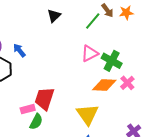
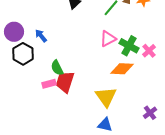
pink cross: (127, 83) -> (149, 51), moved
pink rectangle: (28, 109) -> (49, 84), moved
green semicircle: (36, 122) -> (57, 68), moved, turned 126

